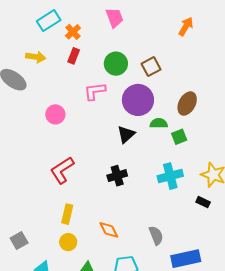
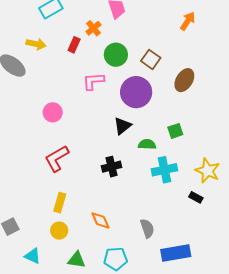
orange cross: (73, 32) -> (93, 28), moved
brown square: (151, 67) -> (151, 59), turned -30
brown ellipse: (187, 103) -> (184, 80), moved
pink circle: (55, 114) -> (53, 112), moved
green semicircle: (159, 123) -> (147, 144), moved

